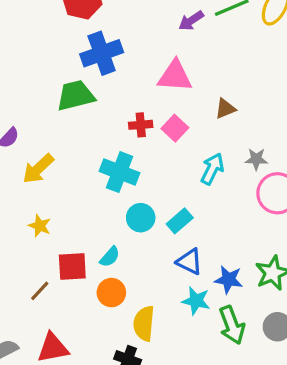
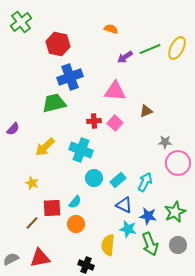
yellow arrow: (38, 169) -> (45, 147), moved
cyan arrow: (212, 169) -> (145, 182), moved
yellow semicircle: (144, 323) -> (108, 245), moved

